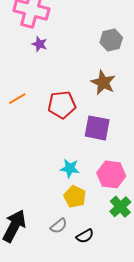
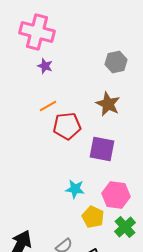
orange line: (17, 99) -> (48, 106), moved
yellow pentagon: (75, 197) -> (93, 217), moved

